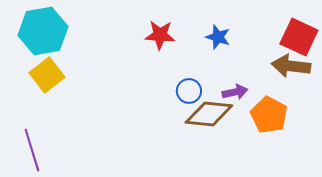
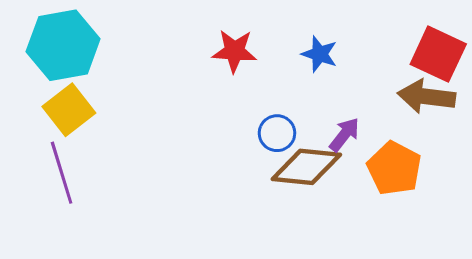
purple arrow: (235, 92) -> (344, 135), turned -40
purple line: (32, 150) -> (62, 173), moved

